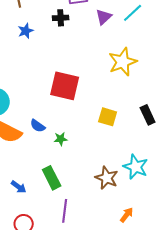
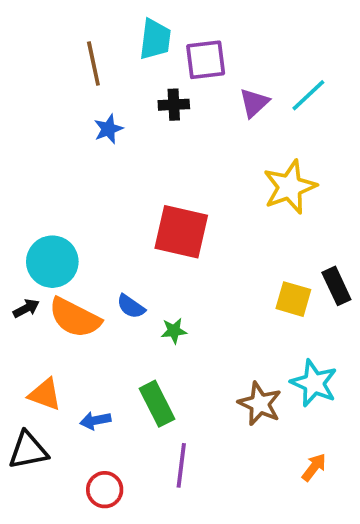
yellow square: (108, 117) -> (293, 299), moved
blue arrow: (19, 187) -> (95, 421), turned 133
orange arrow: (127, 215) -> (314, 467), moved

